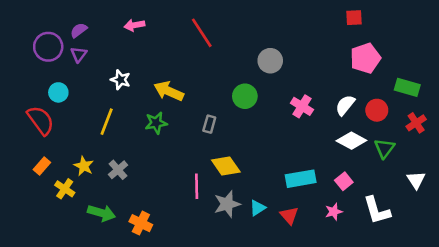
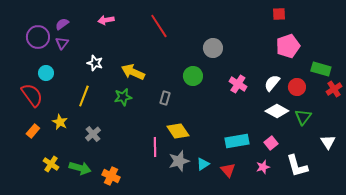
red cross: (416, 123) -> (334, 89), moved
yellow star: (84, 166) -> (60, 122), moved
yellow cross: (65, 189) -> (51, 164), moved

